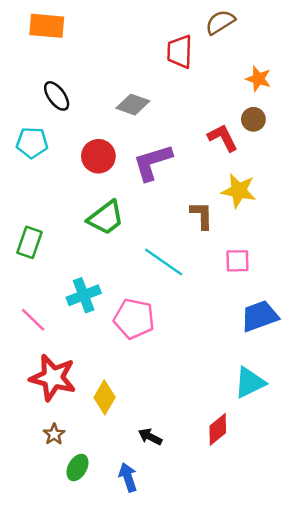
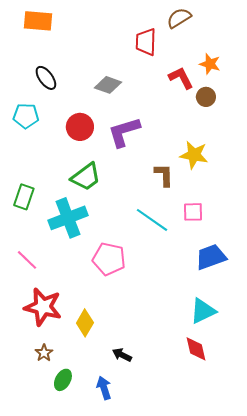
red L-shape: (223, 138) -> (181, 78), moved
cyan line: (164, 262) -> (152, 220), moved
cyan cross: (84, 295) -> (68, 218), moved, size x1.4
red diamond: (218, 429) -> (196, 349), moved, turned -64

